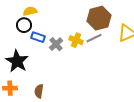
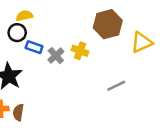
gray line: (94, 38) -> (116, 86), moved
brown semicircle: (39, 91) -> (18, 112), moved

